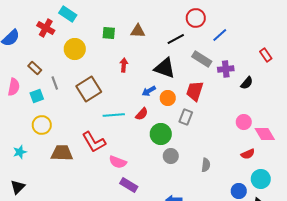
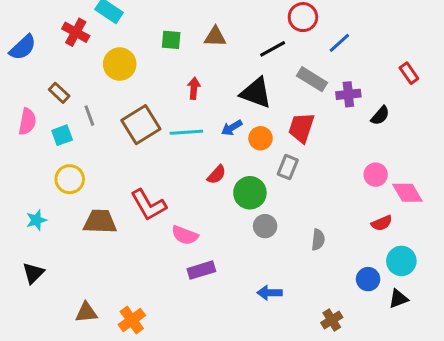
red semicircle: (142, 114) -> (217, 175), moved
cyan line: (114, 115) -> (186, 132), moved
purple rectangle: (129, 185) -> (201, 270), turned -48

